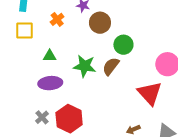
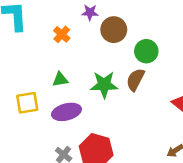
yellow square: (24, 31) -> (27, 103), moved

